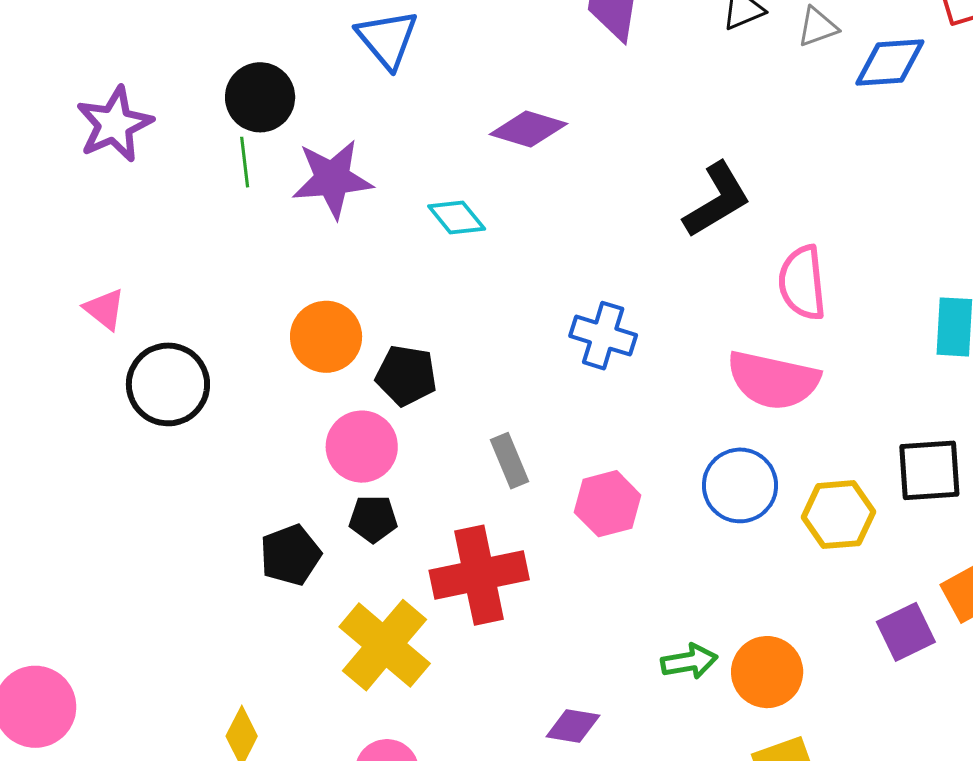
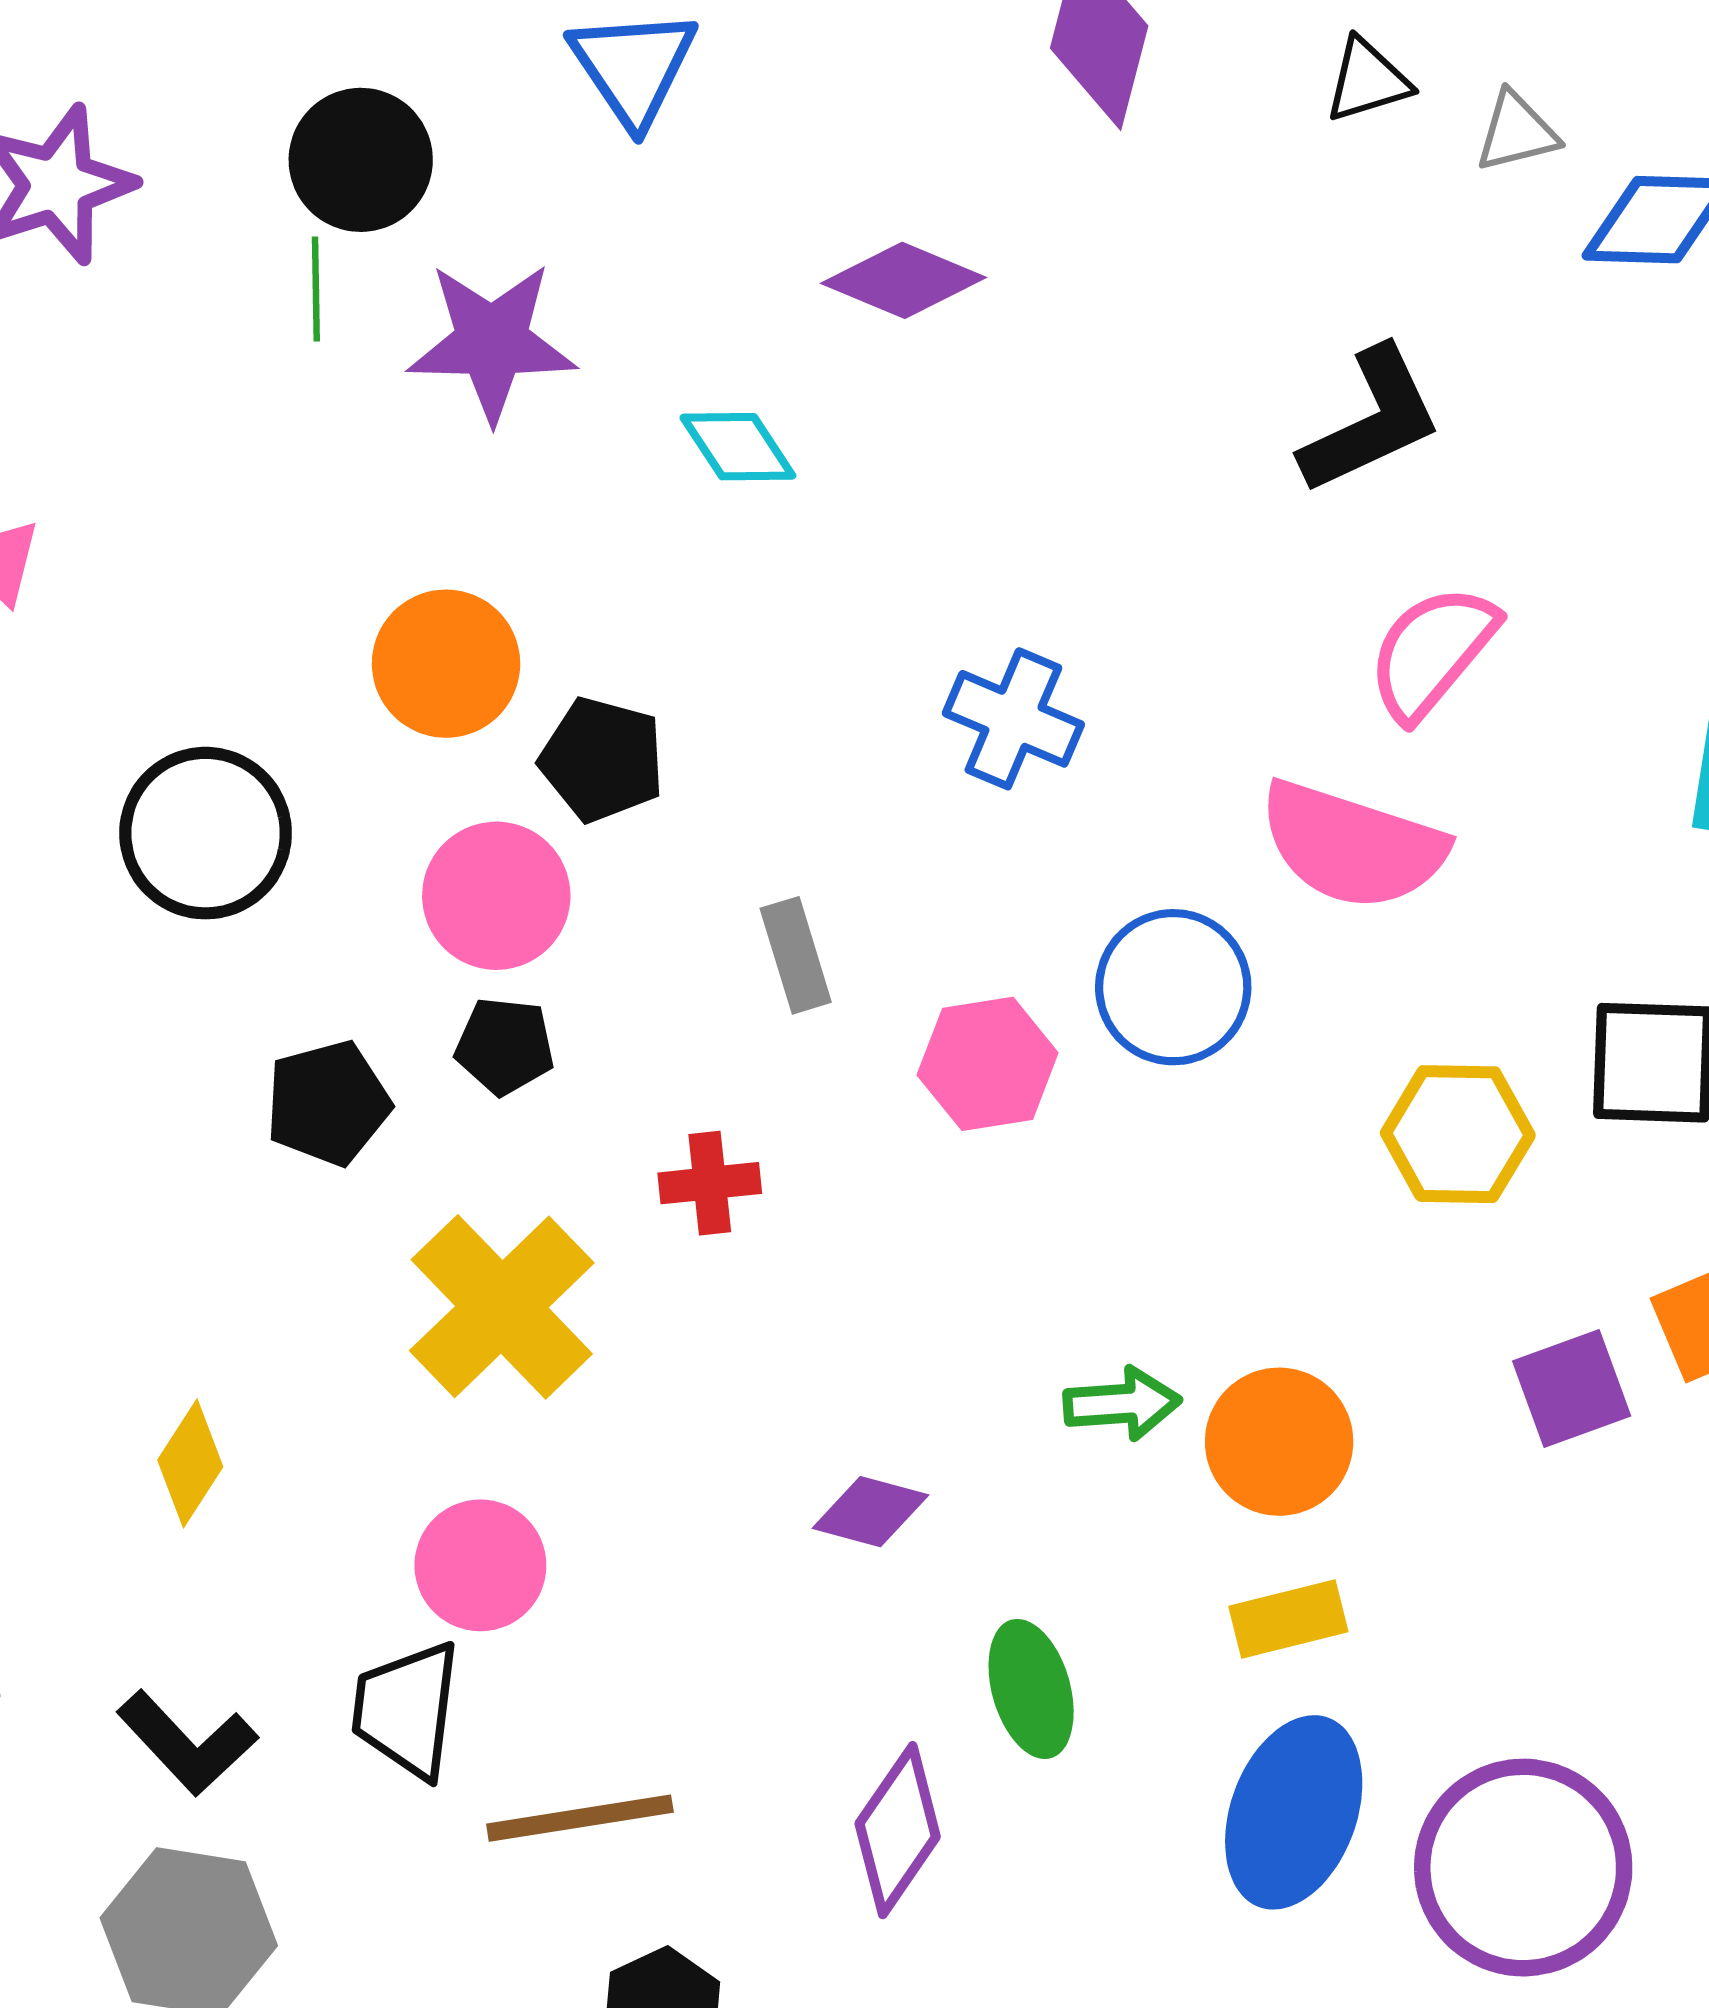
black L-shape: (717, 200) -> (1371, 421), moved
pink semicircle: (802, 283) -> (1432, 652), turned 40
black circle: (168, 384) -> (206, 833), moved
blue circle: (740, 485) -> (1173, 987), moved
red cross: (479, 575) -> (710, 1183), size x0.5

